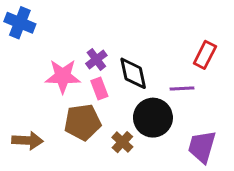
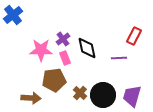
blue cross: (20, 23) -> (13, 15), turned 30
black circle: (153, 118) -> (103, 95), moved
brown arrow: (28, 141) -> (31, 98), moved

